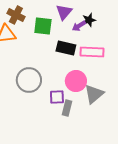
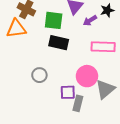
black star: (89, 20) -> (107, 10), moved
black rectangle: (66, 48) -> (59, 43), moved
gray circle: (29, 80) -> (39, 75), size x0.6

